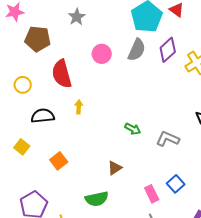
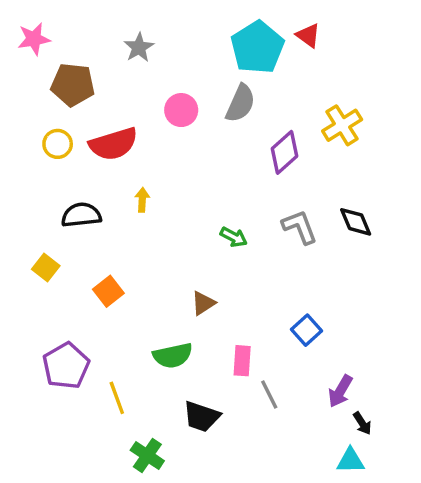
purple diamond: (168, 50) -> (284, 152), moved
red semicircle: (62, 74) -> (113, 144), turned -92
yellow circle: (23, 85) -> (58, 144), moved
gray L-shape: (168, 139) -> (300, 227), moved, turned 45
pink rectangle: (152, 194) -> (242, 361), moved, turned 30

